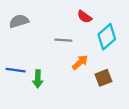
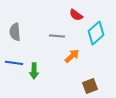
gray semicircle: (19, 21) -> (15, 32), moved, turned -78
brown square: (103, 78) -> (90, 86), moved

